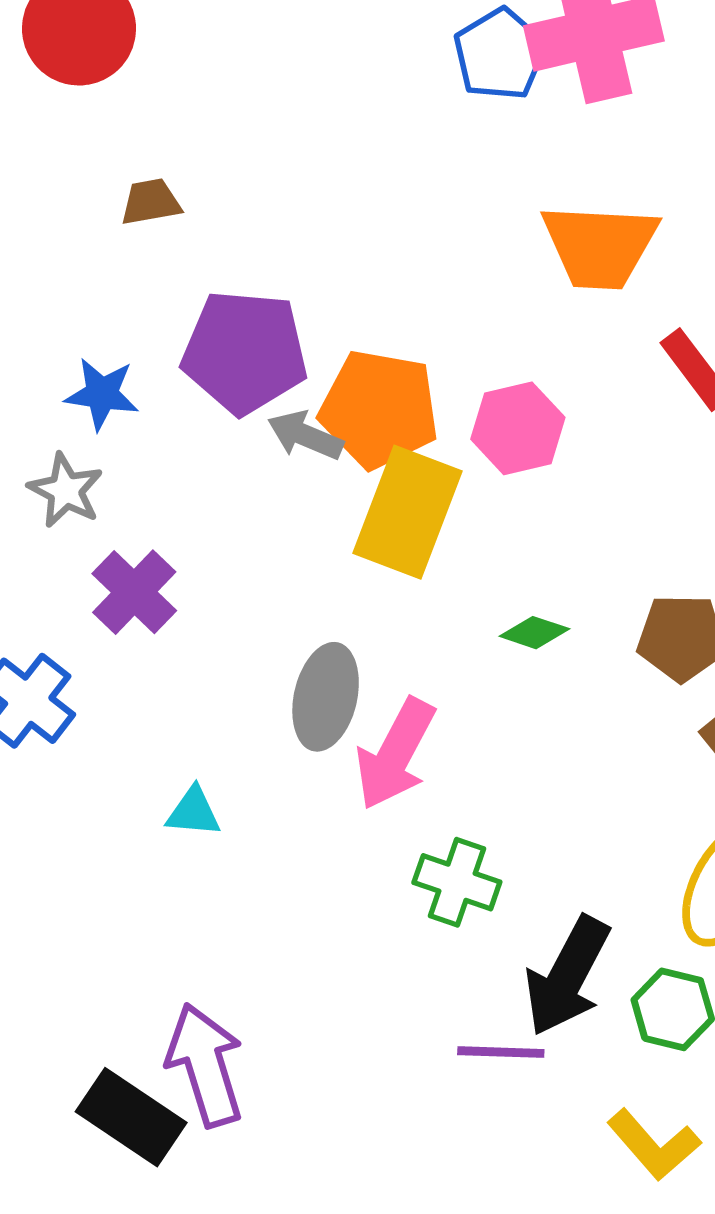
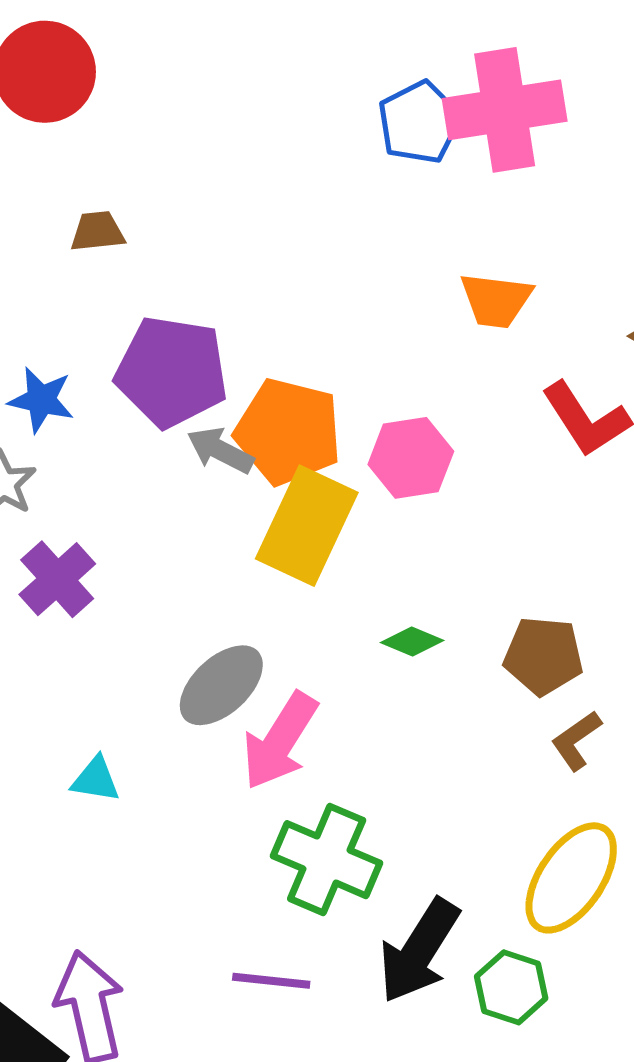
orange trapezoid: (600, 246) -> (496, 300), size x0.7
gray ellipse: (326, 697) -> (221, 685), turned 30
green cross: (457, 882) -> (327, 860), size x1.4
purple line: (501, 1052) -> (271, 981), moved

